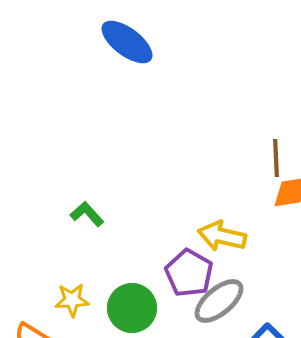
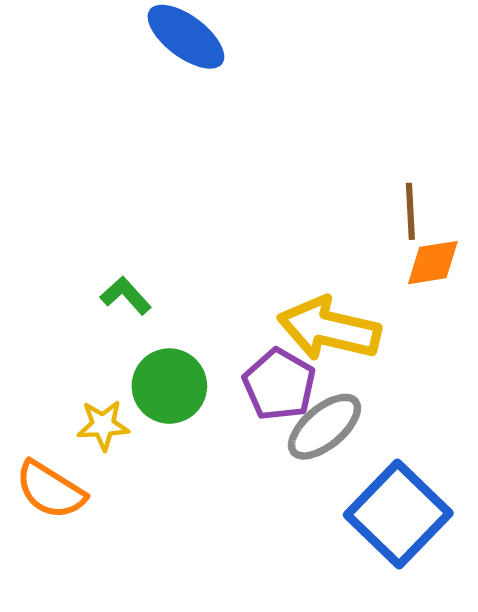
yellow arrow: (222, 236) -> (329, 329), size x1.4
green circle: (132, 308) -> (169, 386), moved

